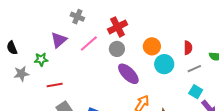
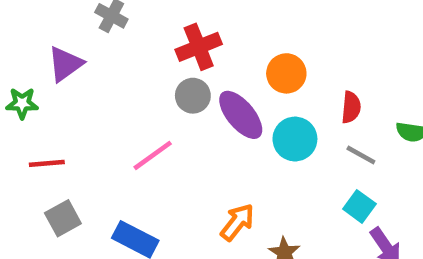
pink line: (89, 43) -> (153, 155), moved
orange circle: (152, 46) -> (286, 73), moved
gray line: (194, 69) -> (361, 155), turned 48
purple ellipse: (128, 74) -> (241, 115), moved

